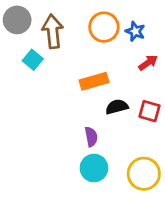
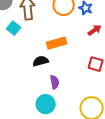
black semicircle: (117, 107) -> (41, 61), moved
cyan circle: (94, 168) -> (46, 104), moved

